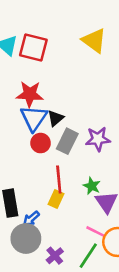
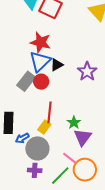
purple star: (98, 139) -> (87, 71), moved, turned 30
gray rectangle: (67, 141) -> (26, 81), moved
gray circle: (26, 238) -> (37, 148), moved
purple cross: (55, 256) -> (35, 170), turned 32

